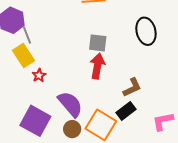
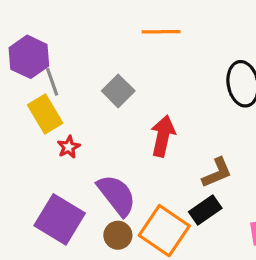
gray square: (98, 43) -> (118, 91), moved, turned 36

